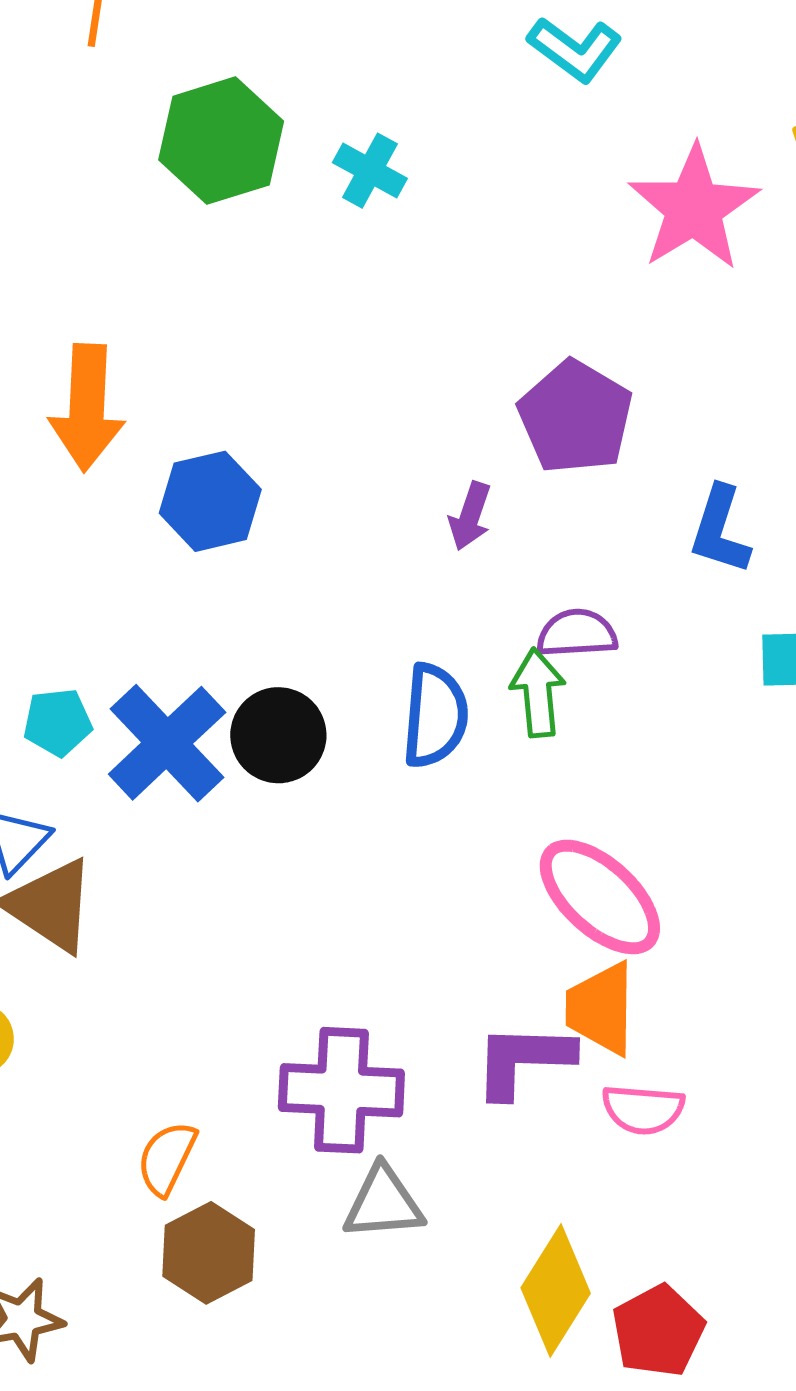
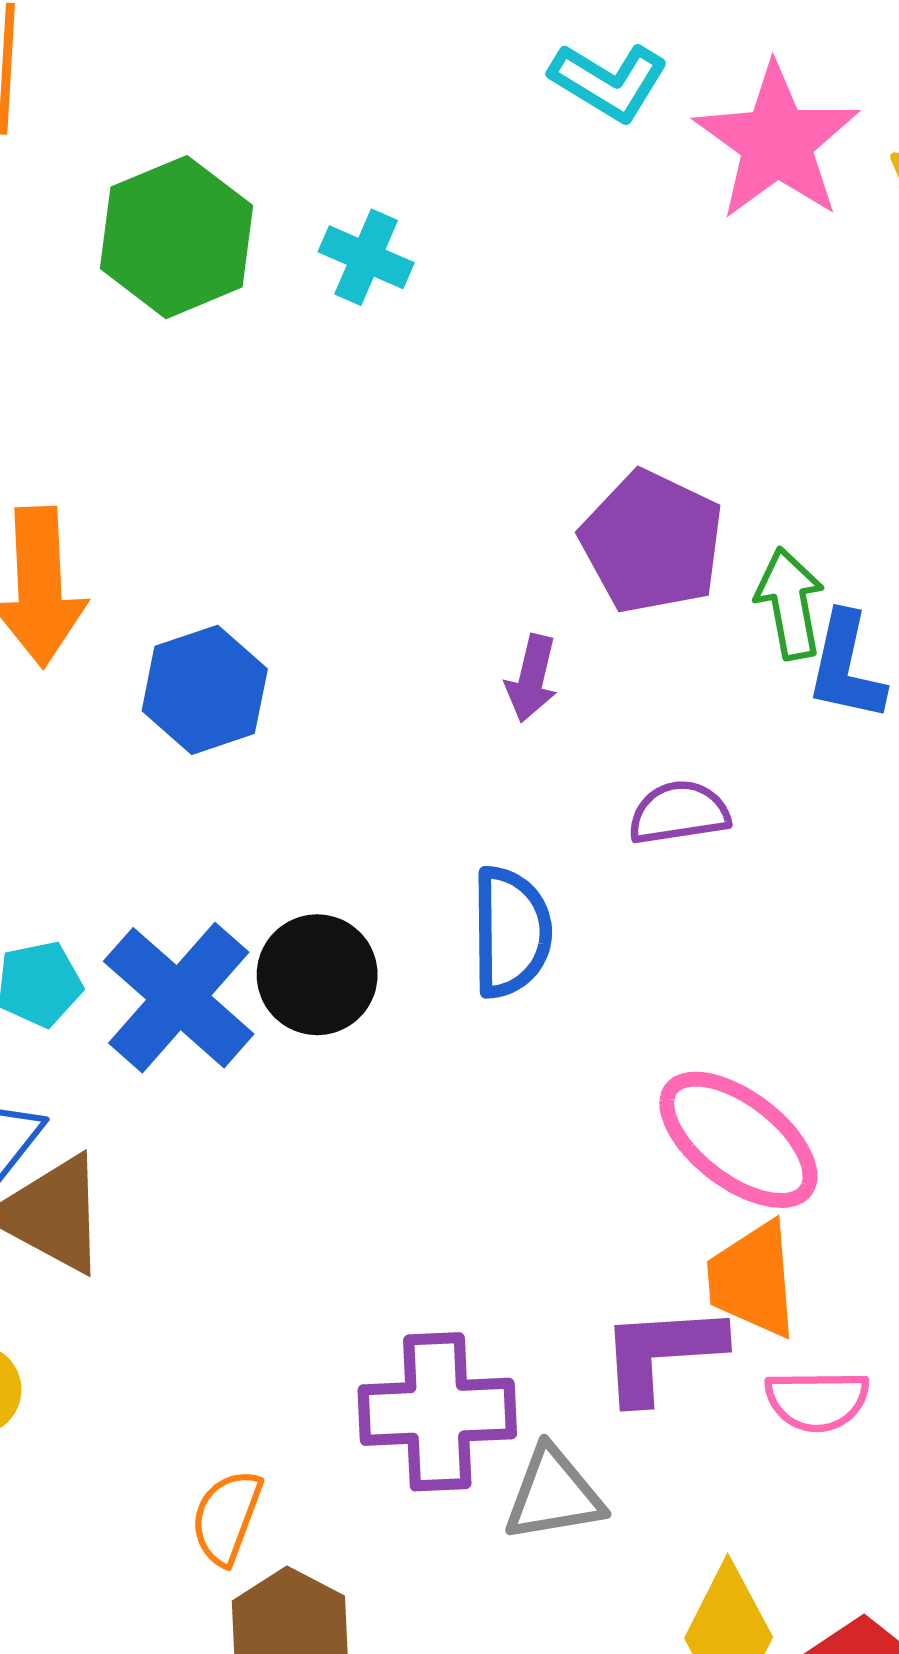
pink star: (694, 208) -> (777, 142), moved
green arrow: (538, 693) -> (790, 603), moved
gray triangle: (383, 1203) -> (554, 1494), moved

